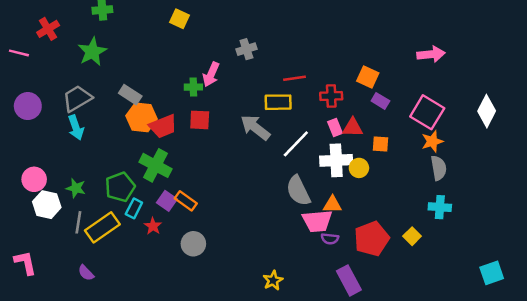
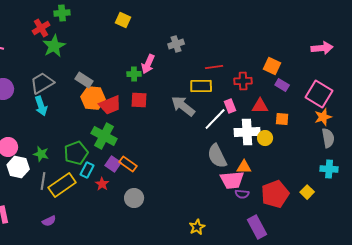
red cross: (48, 29) -> (41, 28), moved
pink rectangle: (335, 127) -> (230, 106), moved
purple semicircle: (86, 273) -> (49, 221), turned -72

